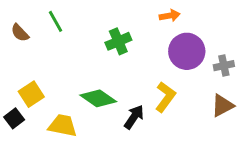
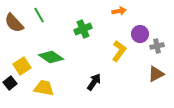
brown semicircle: (20, 33) -> (14, 23), size x1.5
purple circle: (187, 51) -> (140, 34), moved, size x0.7
yellow L-shape: (165, 97) -> (119, 51), moved
green diamond: (98, 98) -> (51, 57), moved

